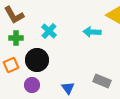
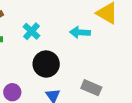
black circle: (37, 60) -> (46, 64), moved

